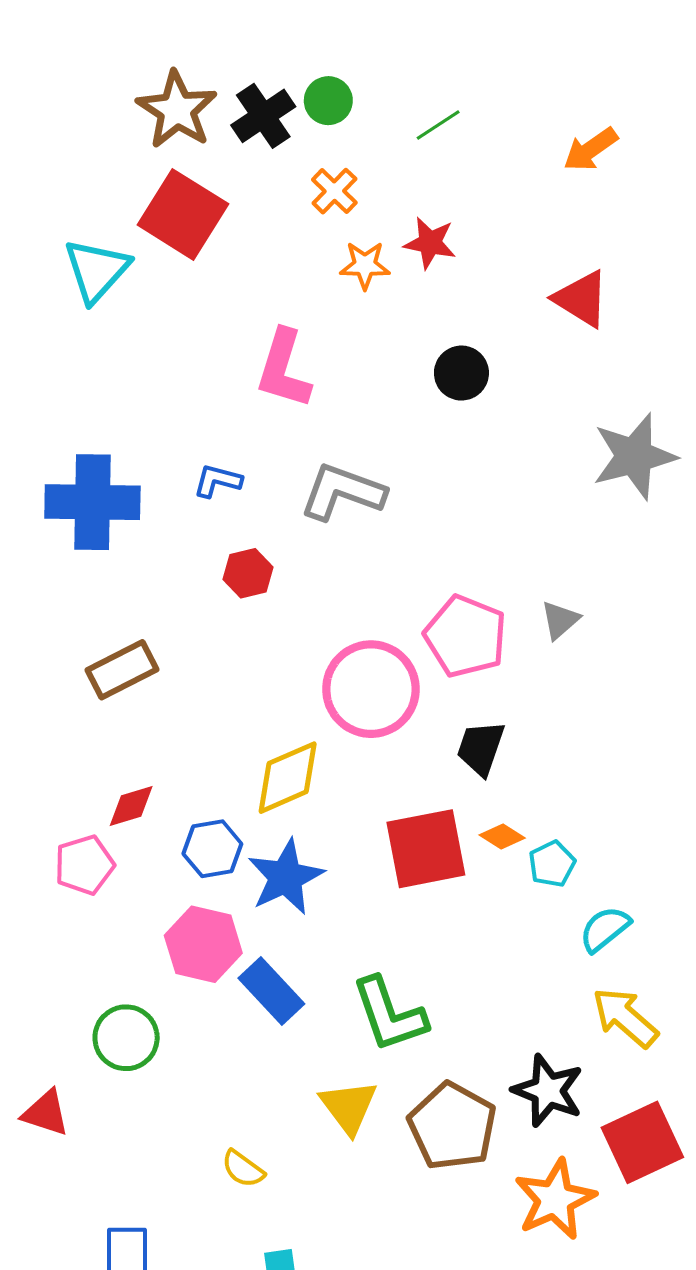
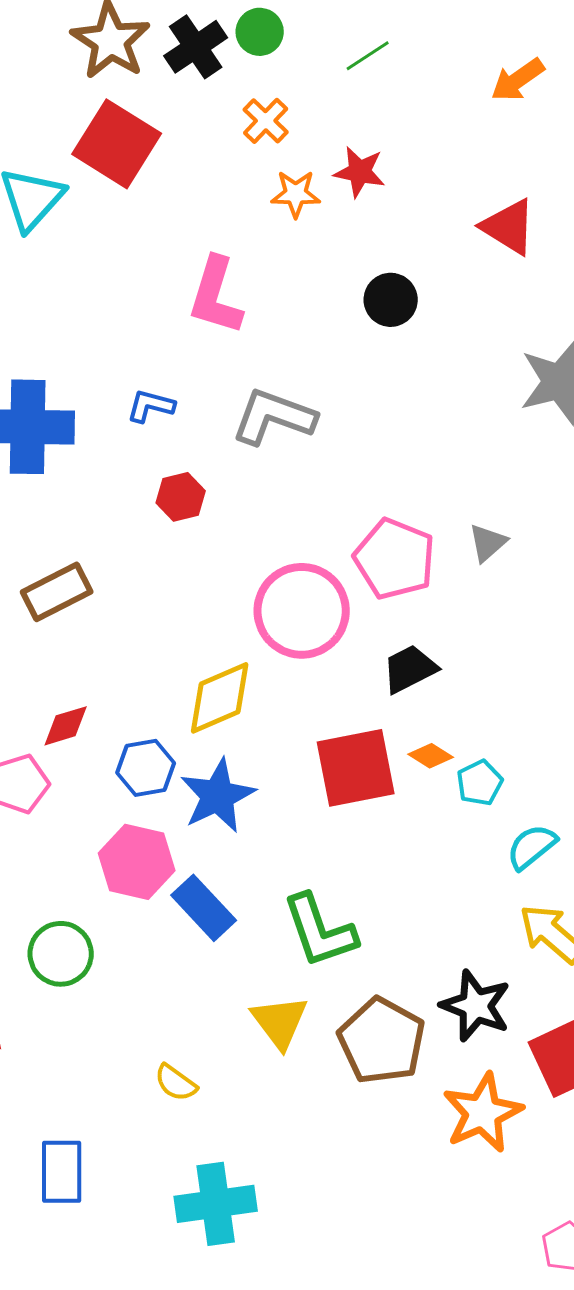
black trapezoid: (481, 748) -> (410, 669), turned 44

